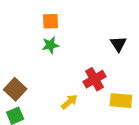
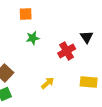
orange square: (50, 21) -> (26, 14), moved
red cross: (94, 79) -> (67, 51), moved

